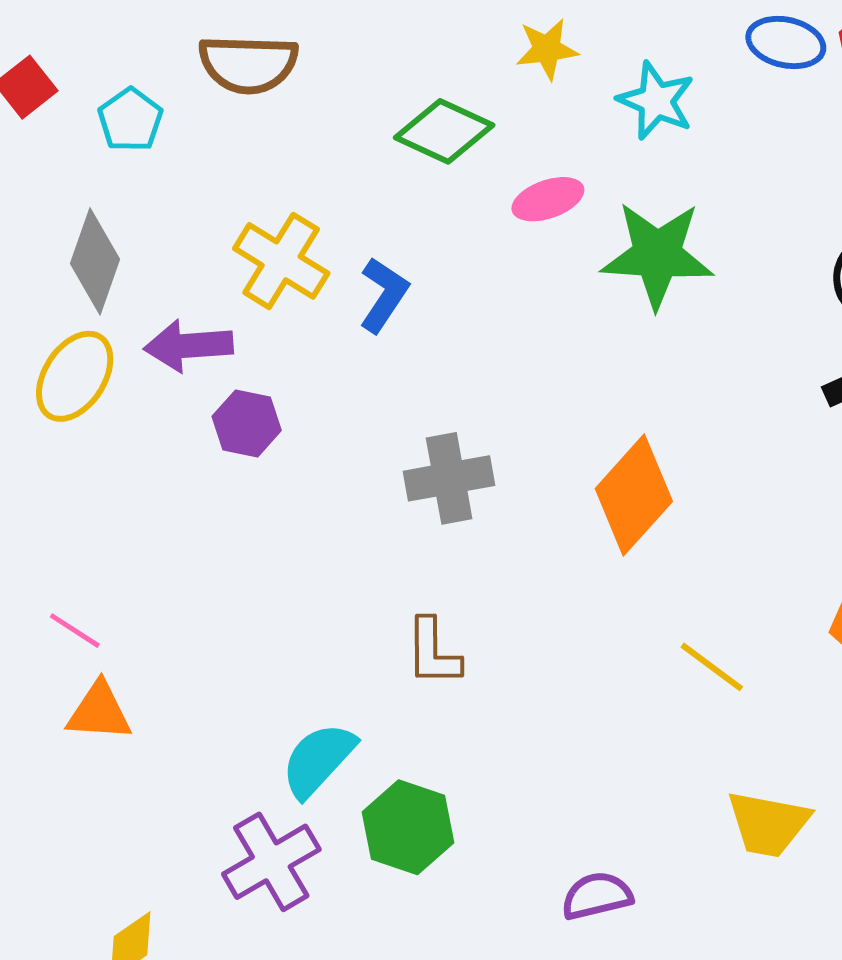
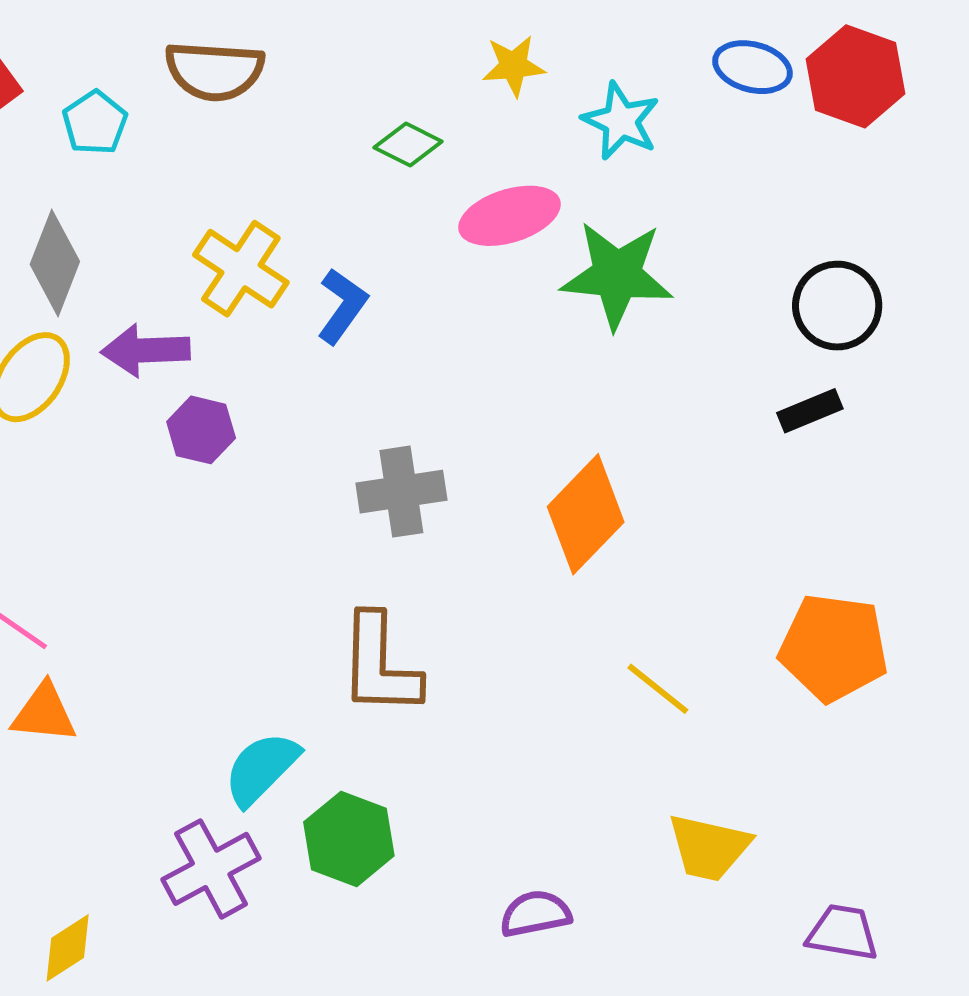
green diamond: (444, 131) -> (408, 145), size x0.7
pink ellipse: (548, 199) -> (510, 216), size x1.4
brown L-shape: (433, 652) -> (380, 665), size x1.5

